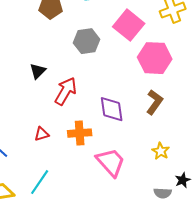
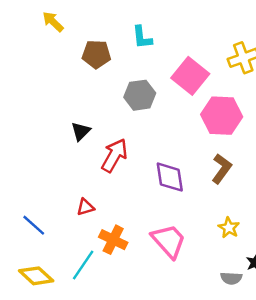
orange cross: (80, 133) -> (113, 240), moved, turned 30

